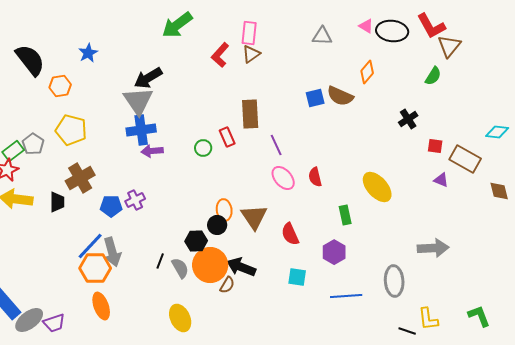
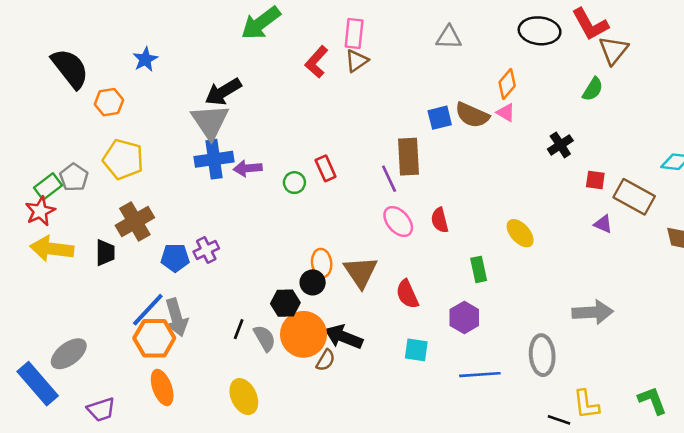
pink triangle: (366, 26) -> (506, 113), moved
brown rectangle: (250, 114) -> (409, 157), moved
purple arrow: (152, 151) -> (248, 168), moved
yellow ellipse: (377, 187) -> (520, 233), size x0.7
yellow ellipse: (180, 318) -> (244, 397), moved
gray ellipse: (29, 320) -> (69, 354), moved

